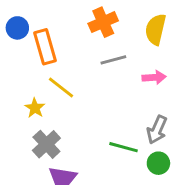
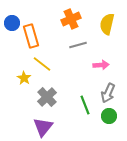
pink arrow: (154, 77) -> (101, 65), moved
gray cross: (46, 144) -> (47, 97), moved
green line: (124, 147) -> (85, 105), turned 54

